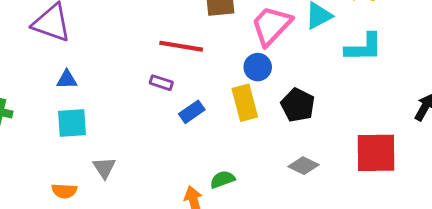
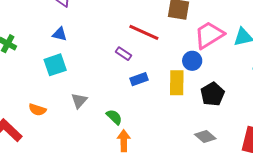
cyan square: (72, 123) -> (55, 65), turned -30
gray triangle: (104, 168) -> (79, 101), moved
green semicircle: (222, 179) -> (114, 117), moved, turned 48

